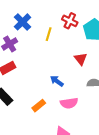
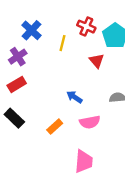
red triangle: (81, 59) -> (97, 61), moved

